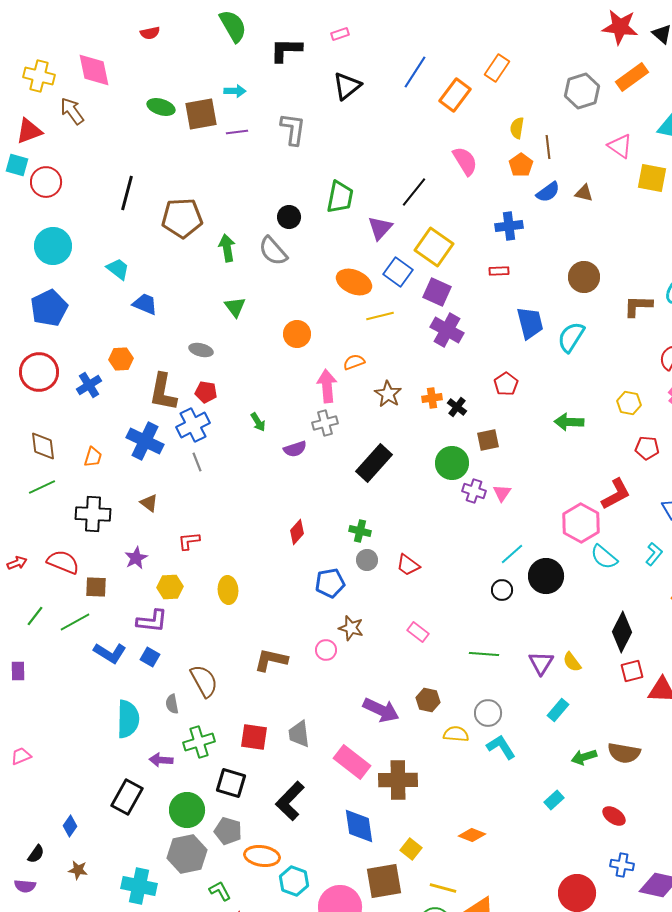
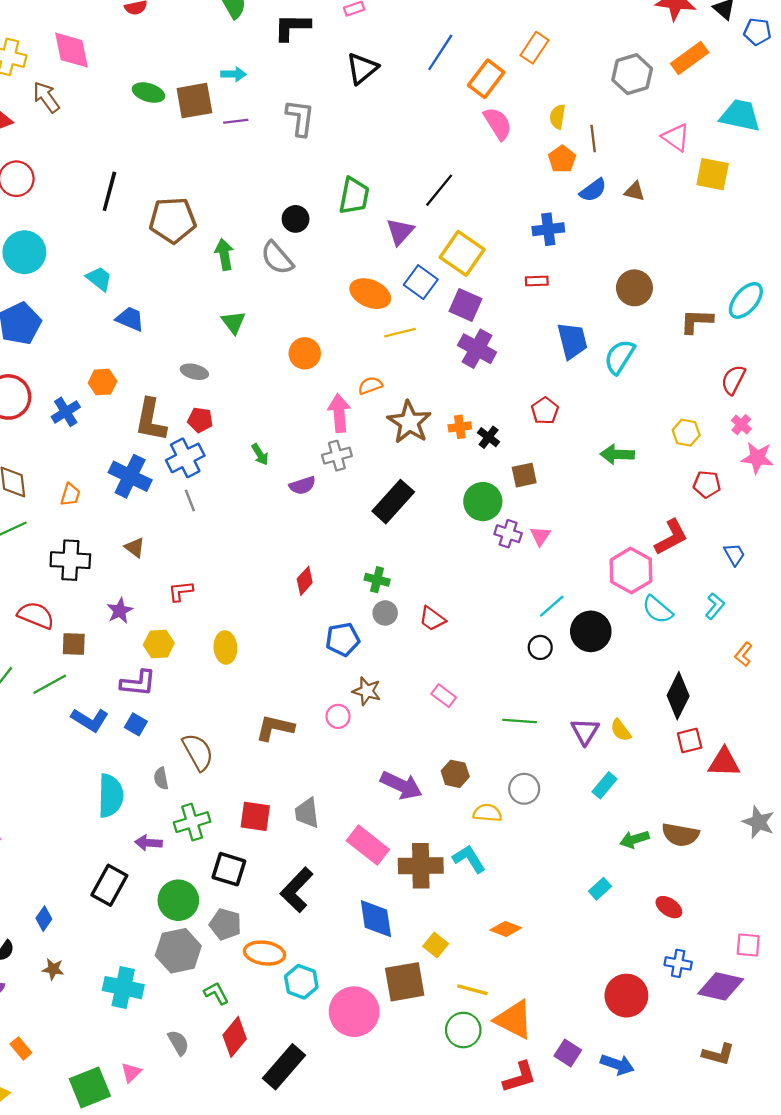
pink semicircle: (465, 161) -> (498, 124), moved
brown star: (388, 394) -> (409, 422), size x1.4
cyan L-shape: (501, 747) -> (469, 859), moved

